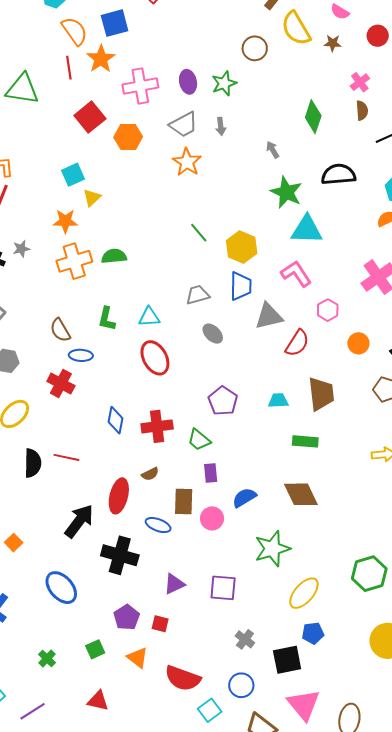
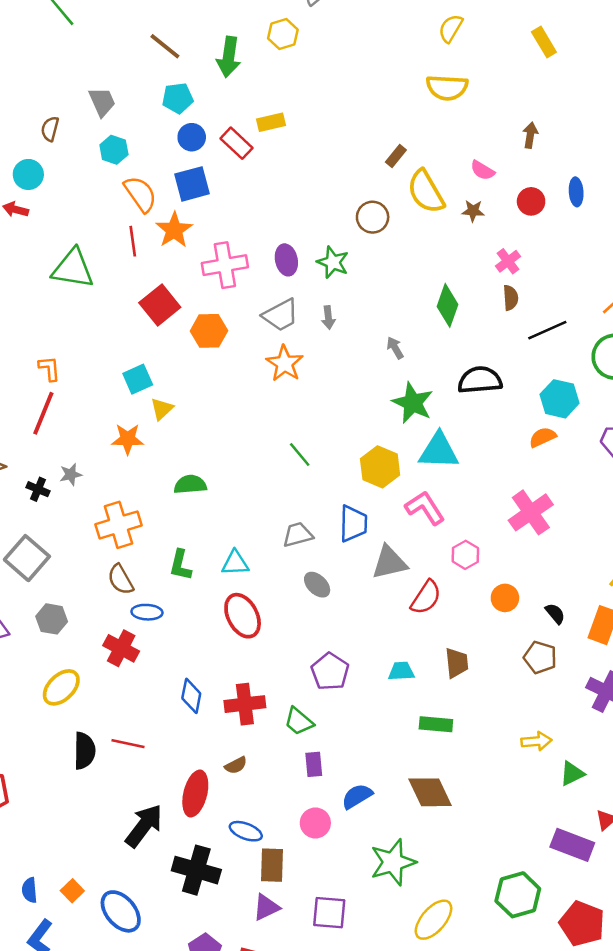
green star: (224, 83) -> (333, 262), turned -30
yellow hexagon: (242, 247) -> (380, 467), moved
orange cross: (74, 261) -> (119, 525), moved
brown trapezoid: (321, 394) -> (457, 663), size x0.7
brown rectangle: (184, 501) -> (272, 865), moved
orange square: (14, 543) -> (72, 891), moved

